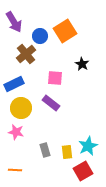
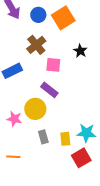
blue circle: (40, 36) -> (38, 15), moved
brown cross: (26, 54) -> (36, 45), moved
yellow circle: (21, 108) -> (35, 109), moved
cyan star: (88, 146) -> (86, 133), turned 30

